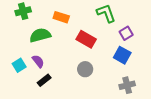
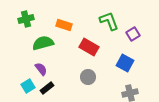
purple square: (126, 33) -> (133, 34), moved
cyan square: (19, 65) -> (28, 86), moved

